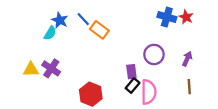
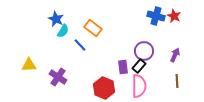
blue line: (83, 19) -> (80, 45), moved
cyan semicircle: (50, 33) -> (63, 31), moved
purple cross: (51, 68) -> (58, 77), moved
black rectangle: (133, 86) -> (139, 66), moved
red hexagon: (91, 94) -> (104, 88), moved

